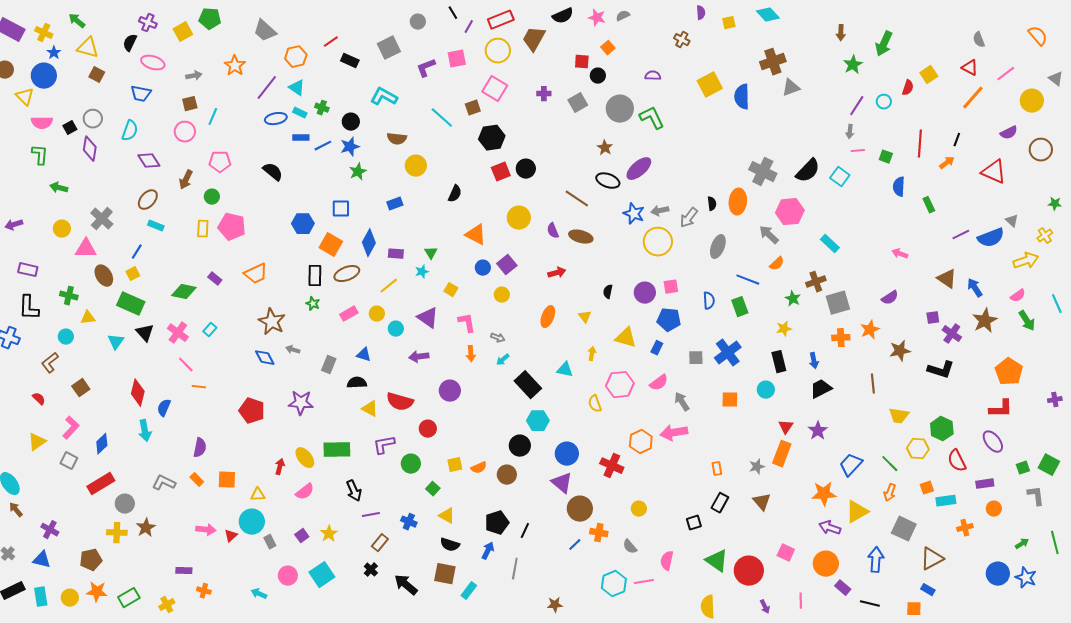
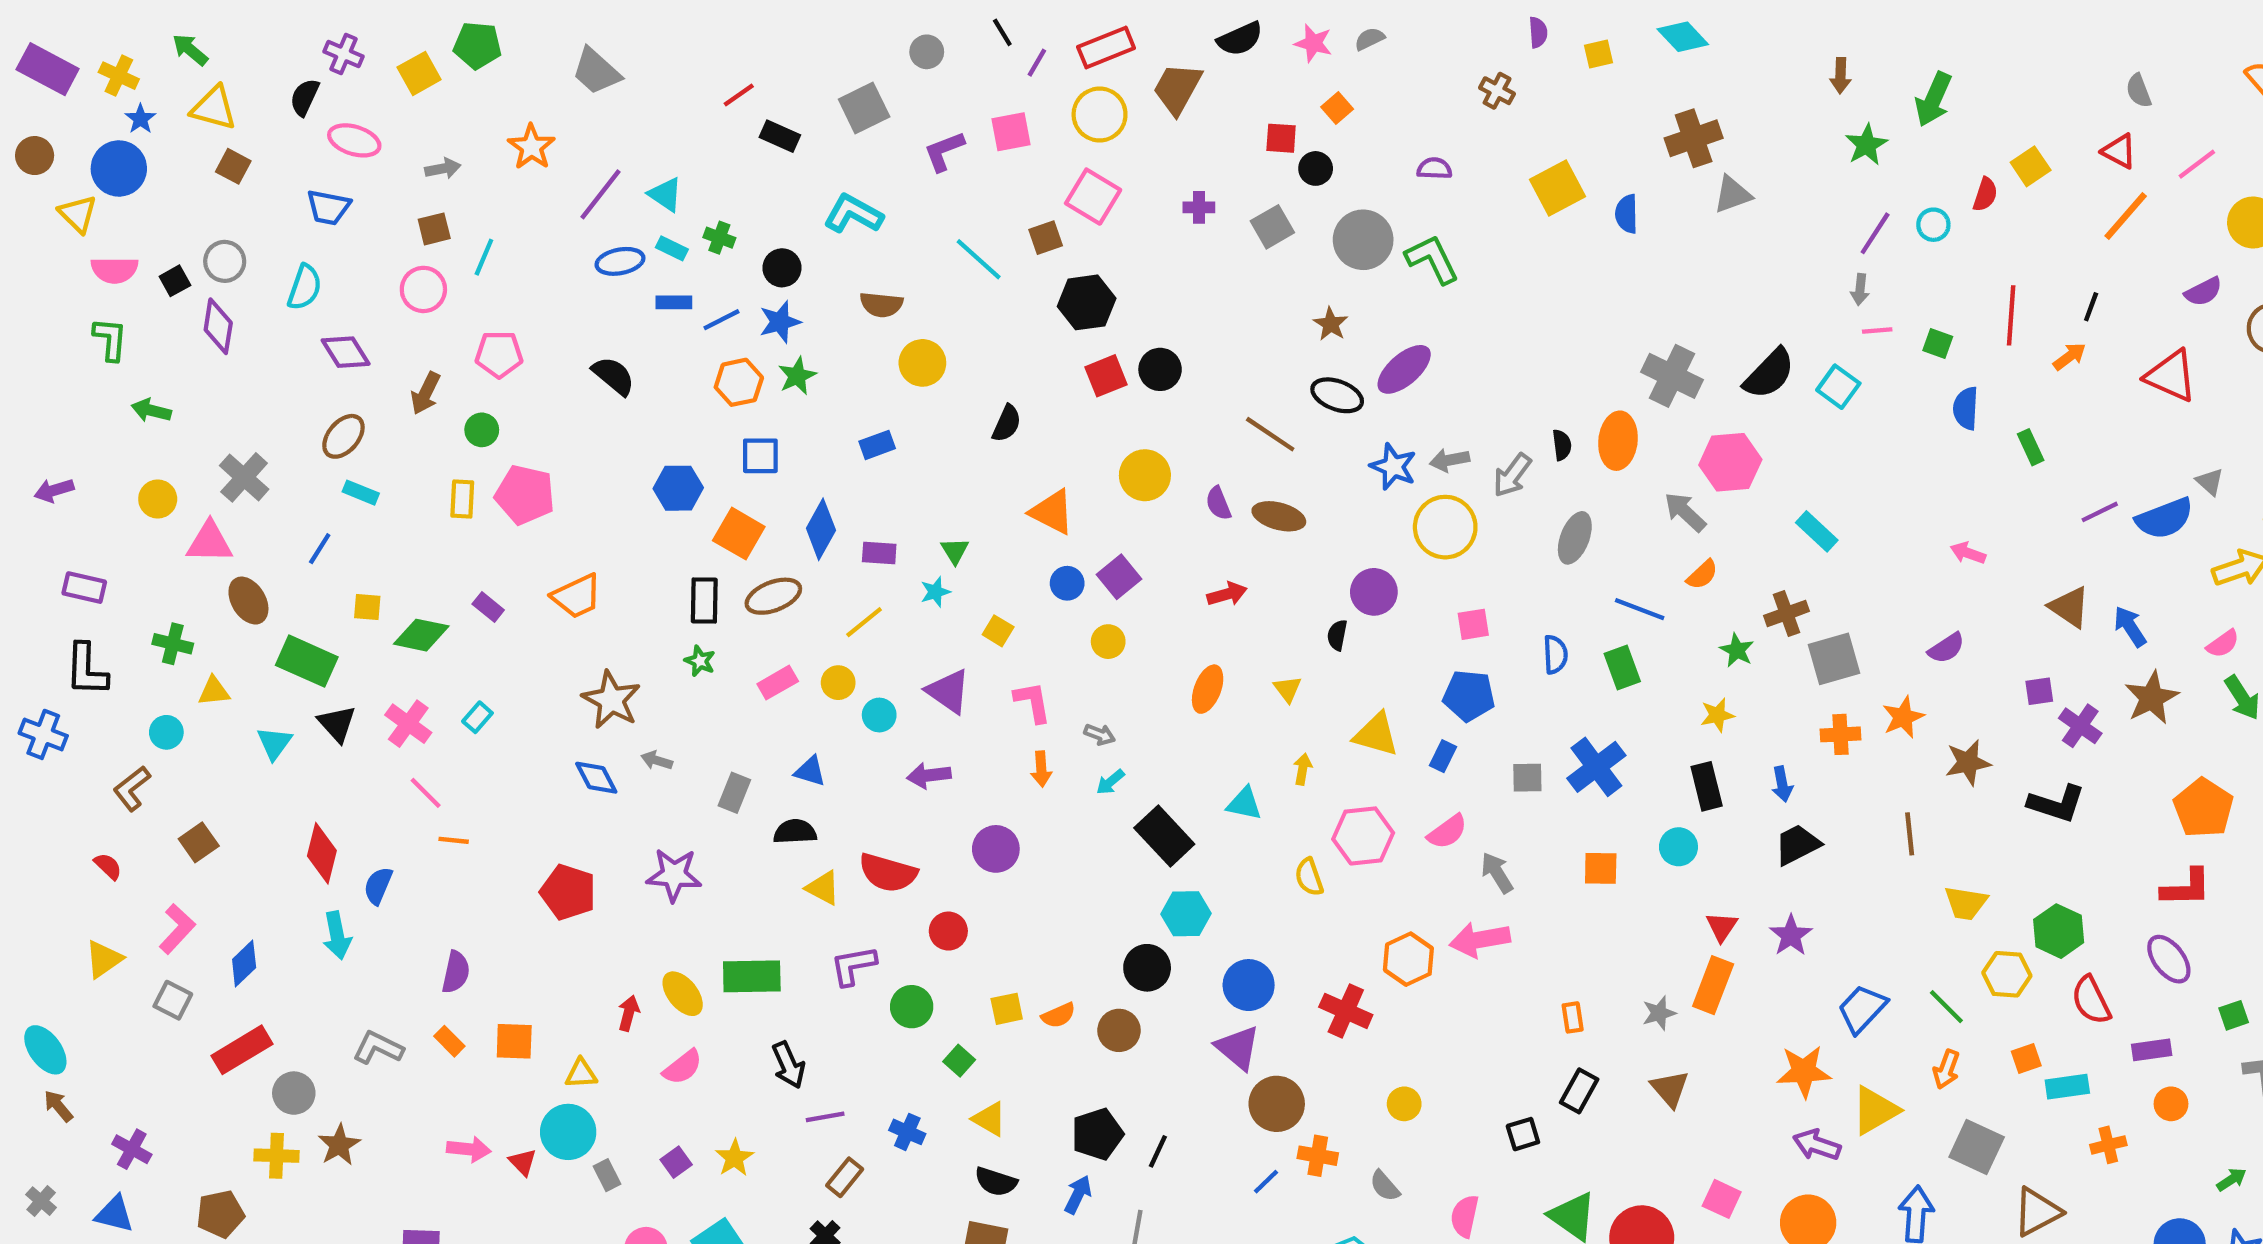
orange hexagon: (296, 57) -> (739, 382), moved
blue semicircle: (742, 97) -> (1627, 214), size x0.7
yellow square: (133, 274) -> (367, 607), moved, turned 32
purple circle: (645, 293) -> (1374, 592), moved
red triangle: (231, 536) -> (523, 1162), turned -32

